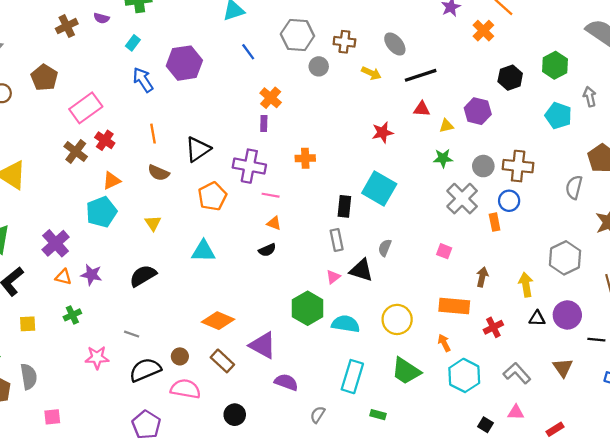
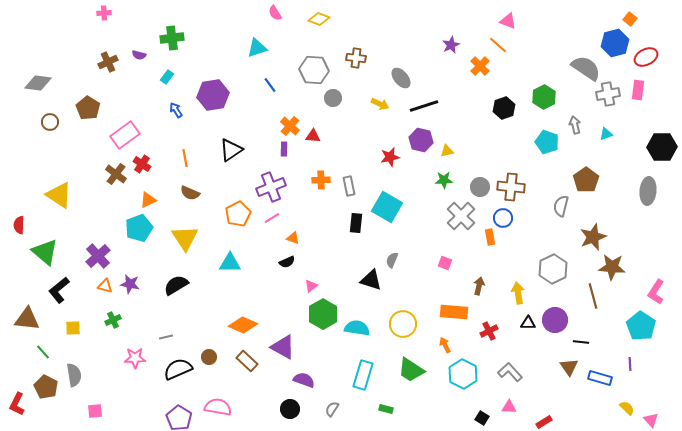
brown cross: (344, 42) -> (356, 58), moved
blue arrow: (143, 80) -> (176, 110), size x0.7
red triangle: (422, 109) -> (313, 136), moved
purple hexagon: (478, 111) -> (421, 140), moved
black triangle: (198, 149) -> (231, 150), moved
purple cross: (249, 166) -> (271, 187), turned -32
pink line: (271, 195) -> (272, 218), moved, turned -42
yellow triangle: (153, 223) -> (185, 238), size x1.8
gray rectangle: (337, 240) -> (349, 186), moved
pink triangle: (333, 277) -> (311, 286), moved
gray line: (132, 334) -> (166, 337), turned -32
brown triangle: (563, 368) -> (569, 367), moved
pink semicircle: (185, 389) -> (218, 407), moved
black circle: (235, 415) -> (290, 409), moved

